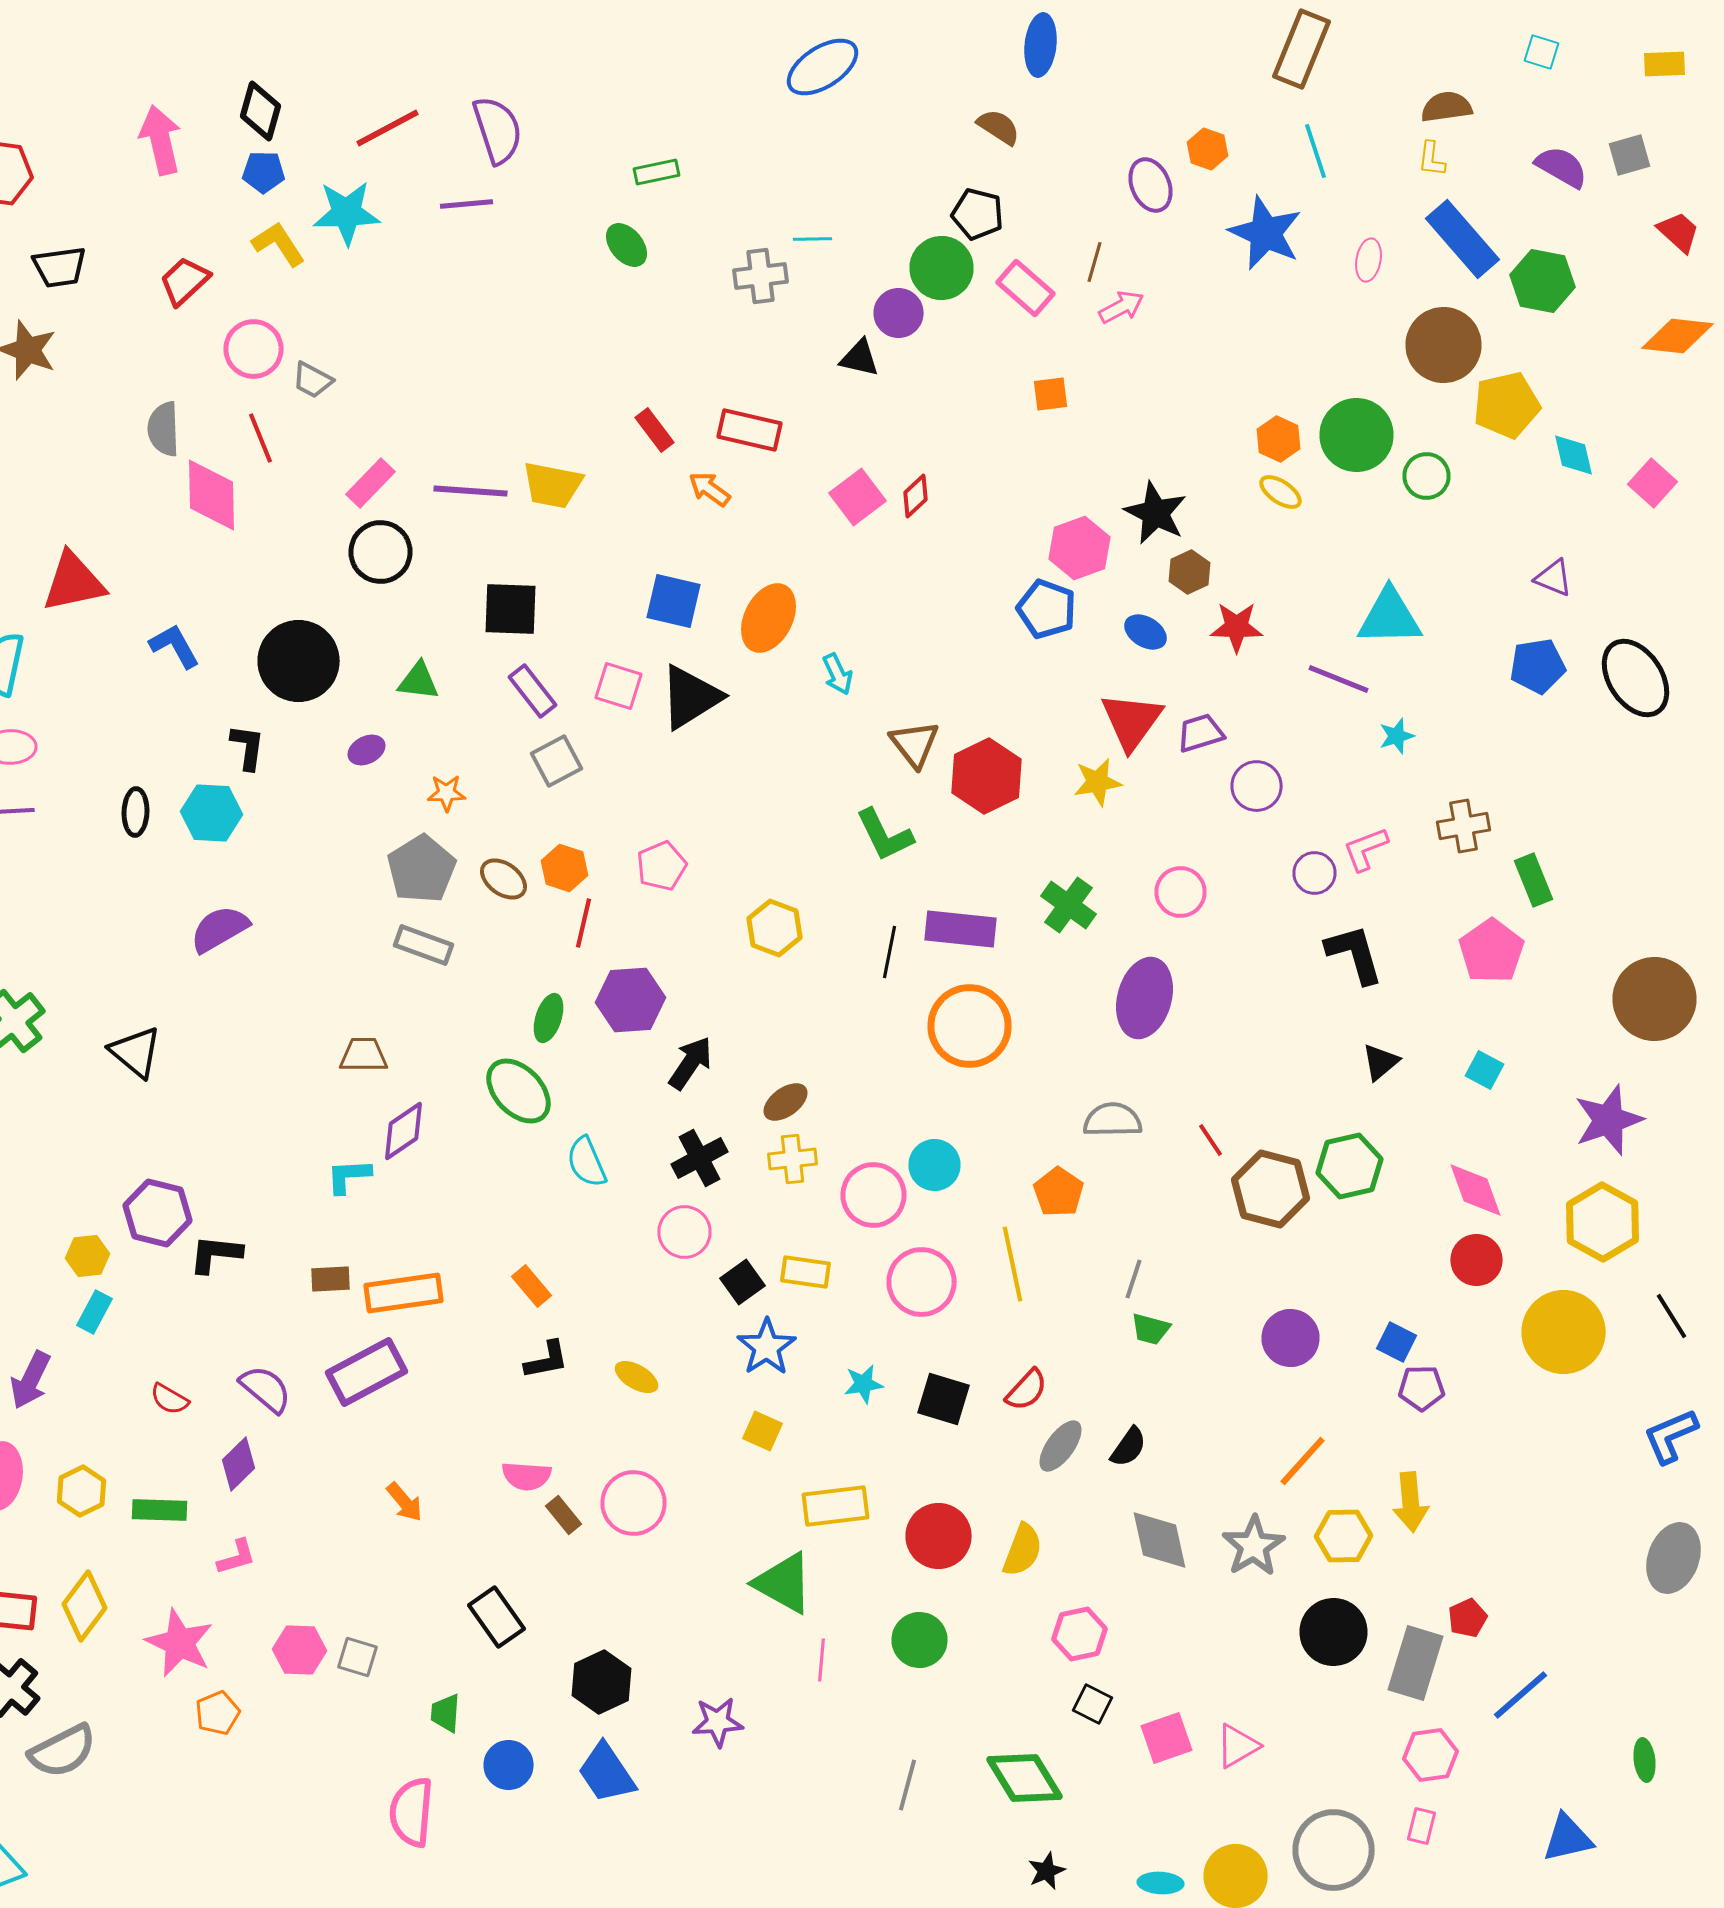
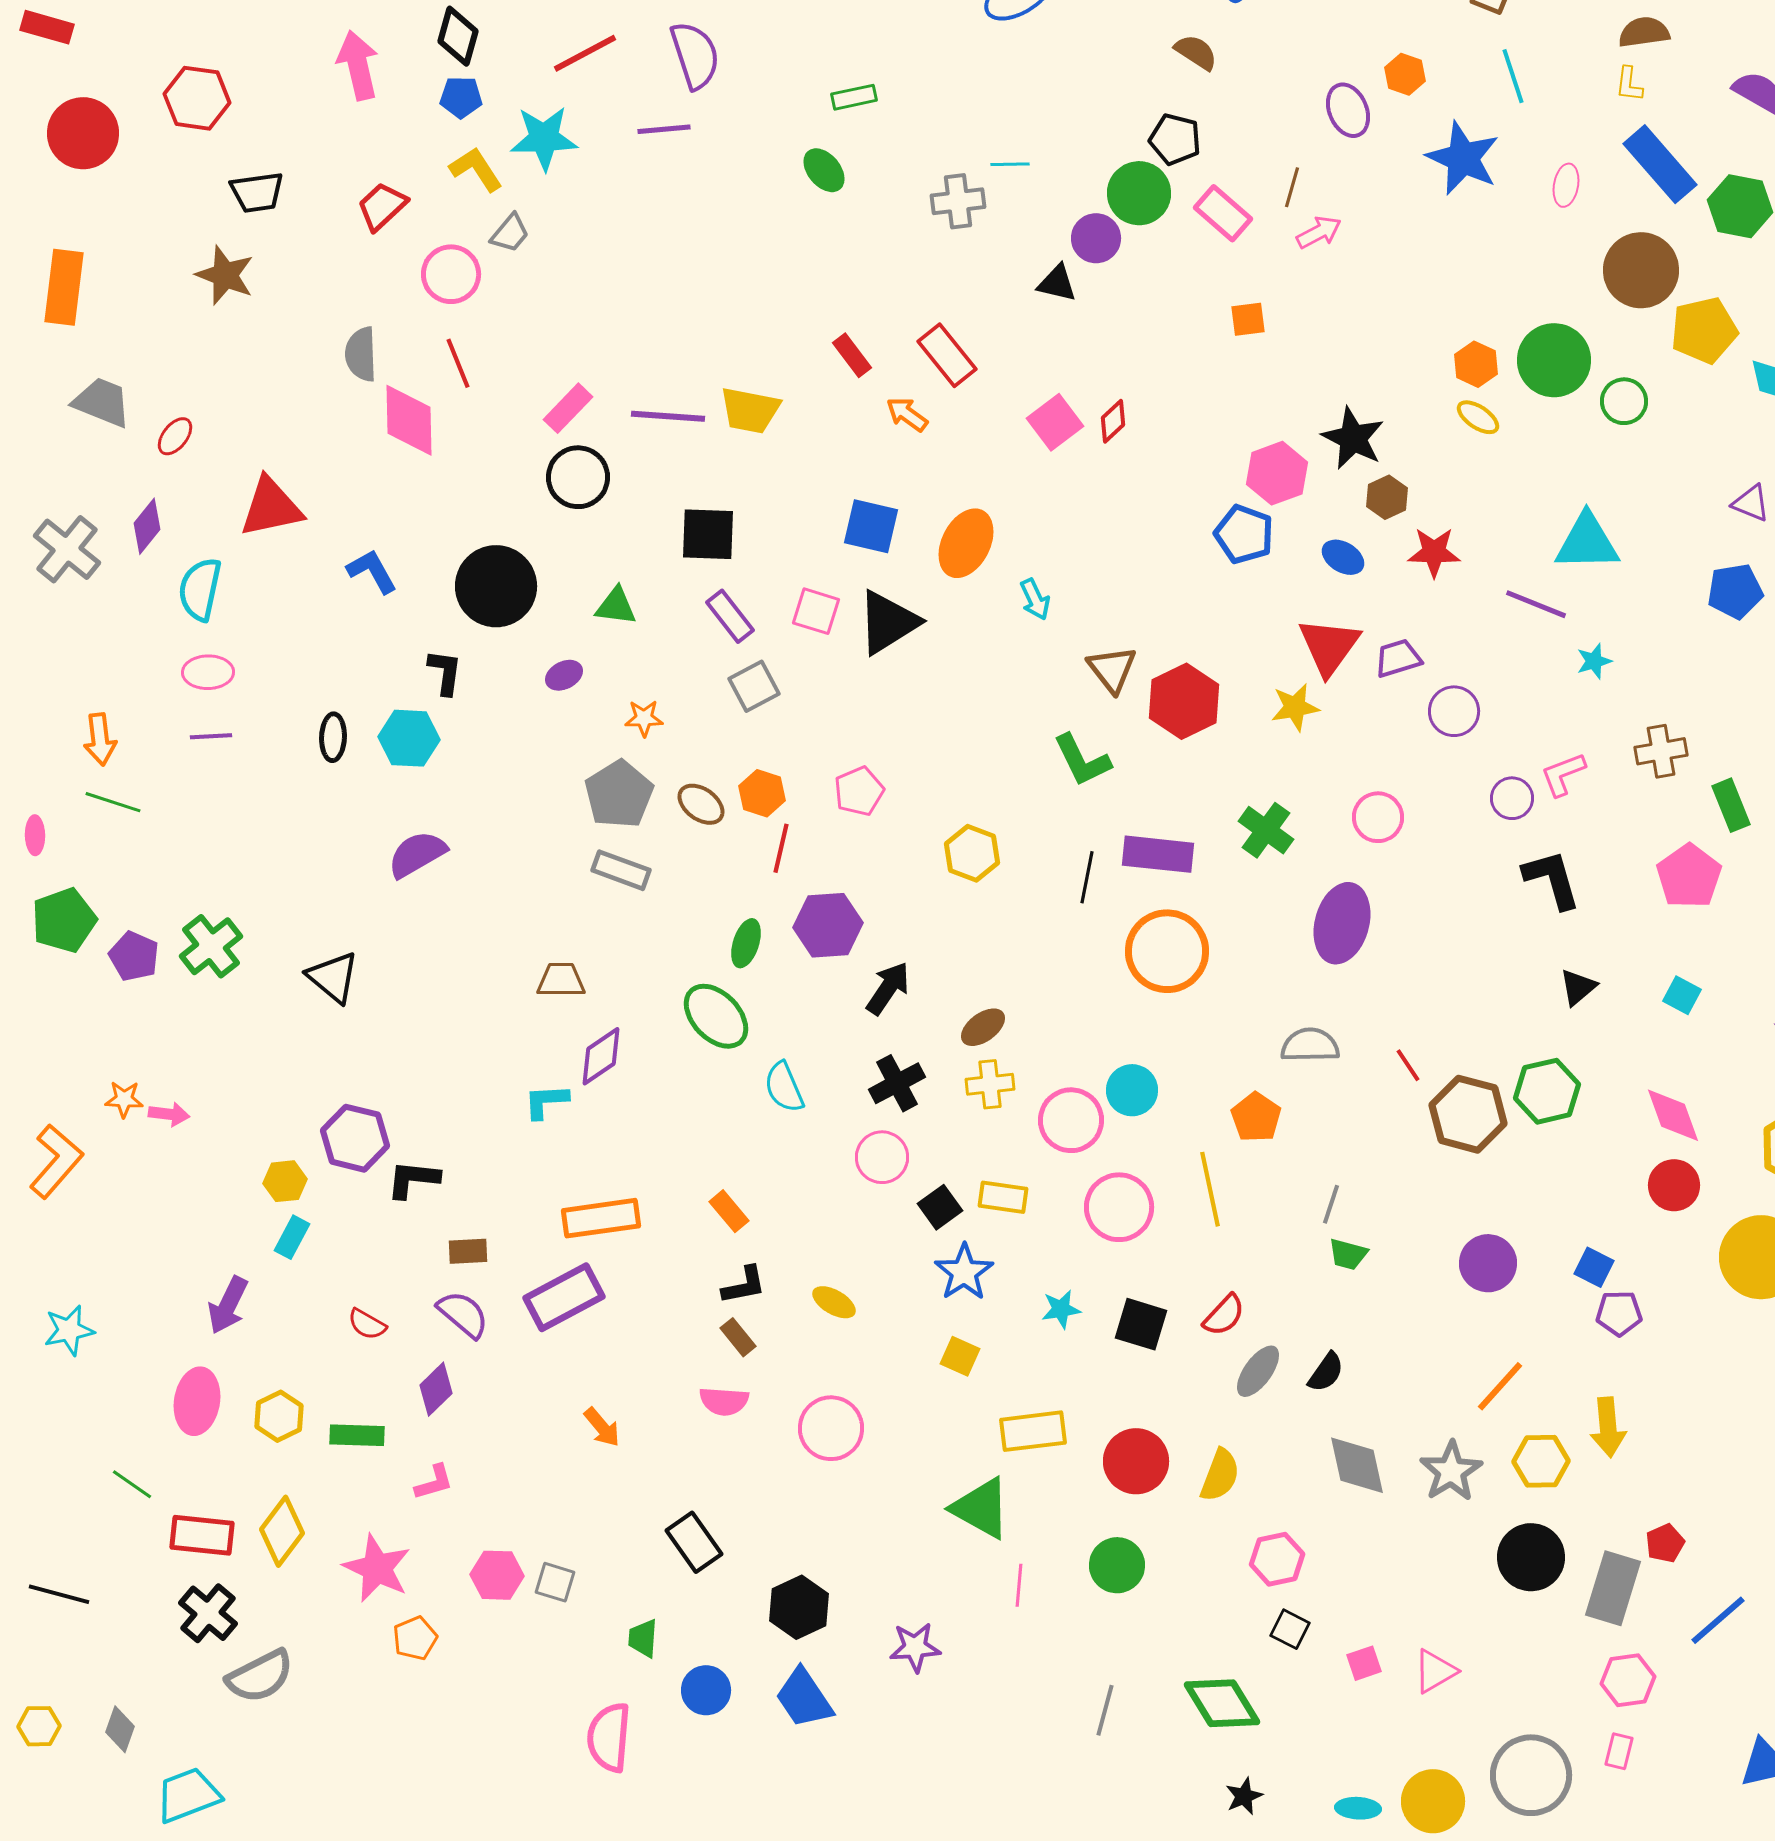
gray trapezoid: (312, 380) -> (510, 233), moved, turned -78
red rectangle: (750, 430) -> (947, 355), turned 38
brown rectangle: (330, 1279) -> (468, 1251), moved
brown rectangle: (564, 1515) -> (738, 1337), moved
pink square: (1166, 1738) -> (1364, 1663), size x0.7

